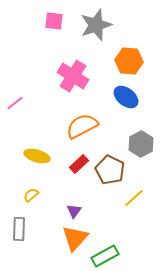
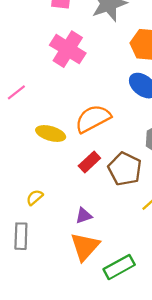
pink cross: (73, 76) -> (68, 49), moved
yellow ellipse: (37, 156) -> (51, 133), moved
purple triangle: (74, 211) -> (84, 216), turned 35

